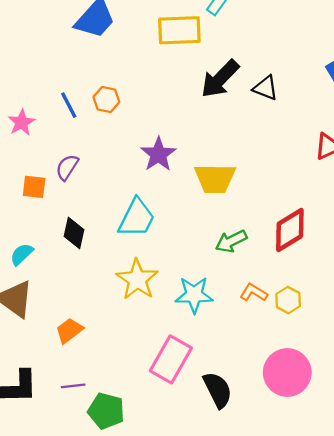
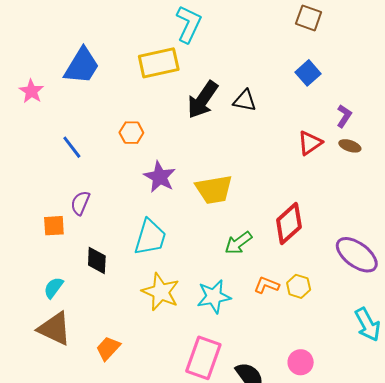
orange hexagon: (106, 100) -> (131, 133), moved
pink star: (21, 122) -> (31, 91), moved
pink circle: (287, 372) -> (301, 362), moved, size x0.6

